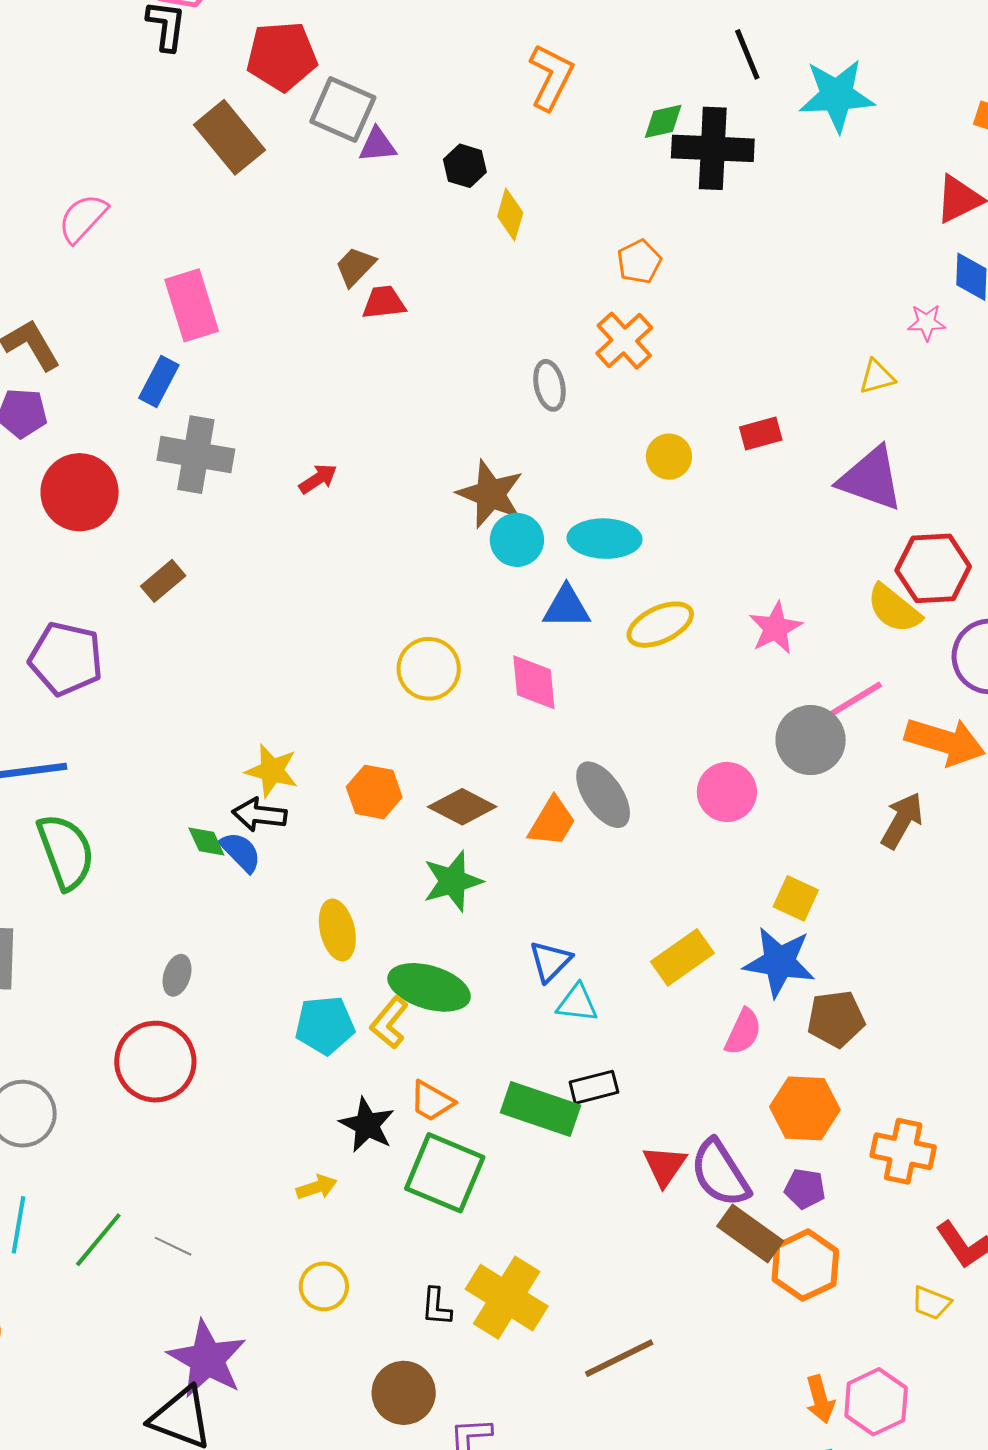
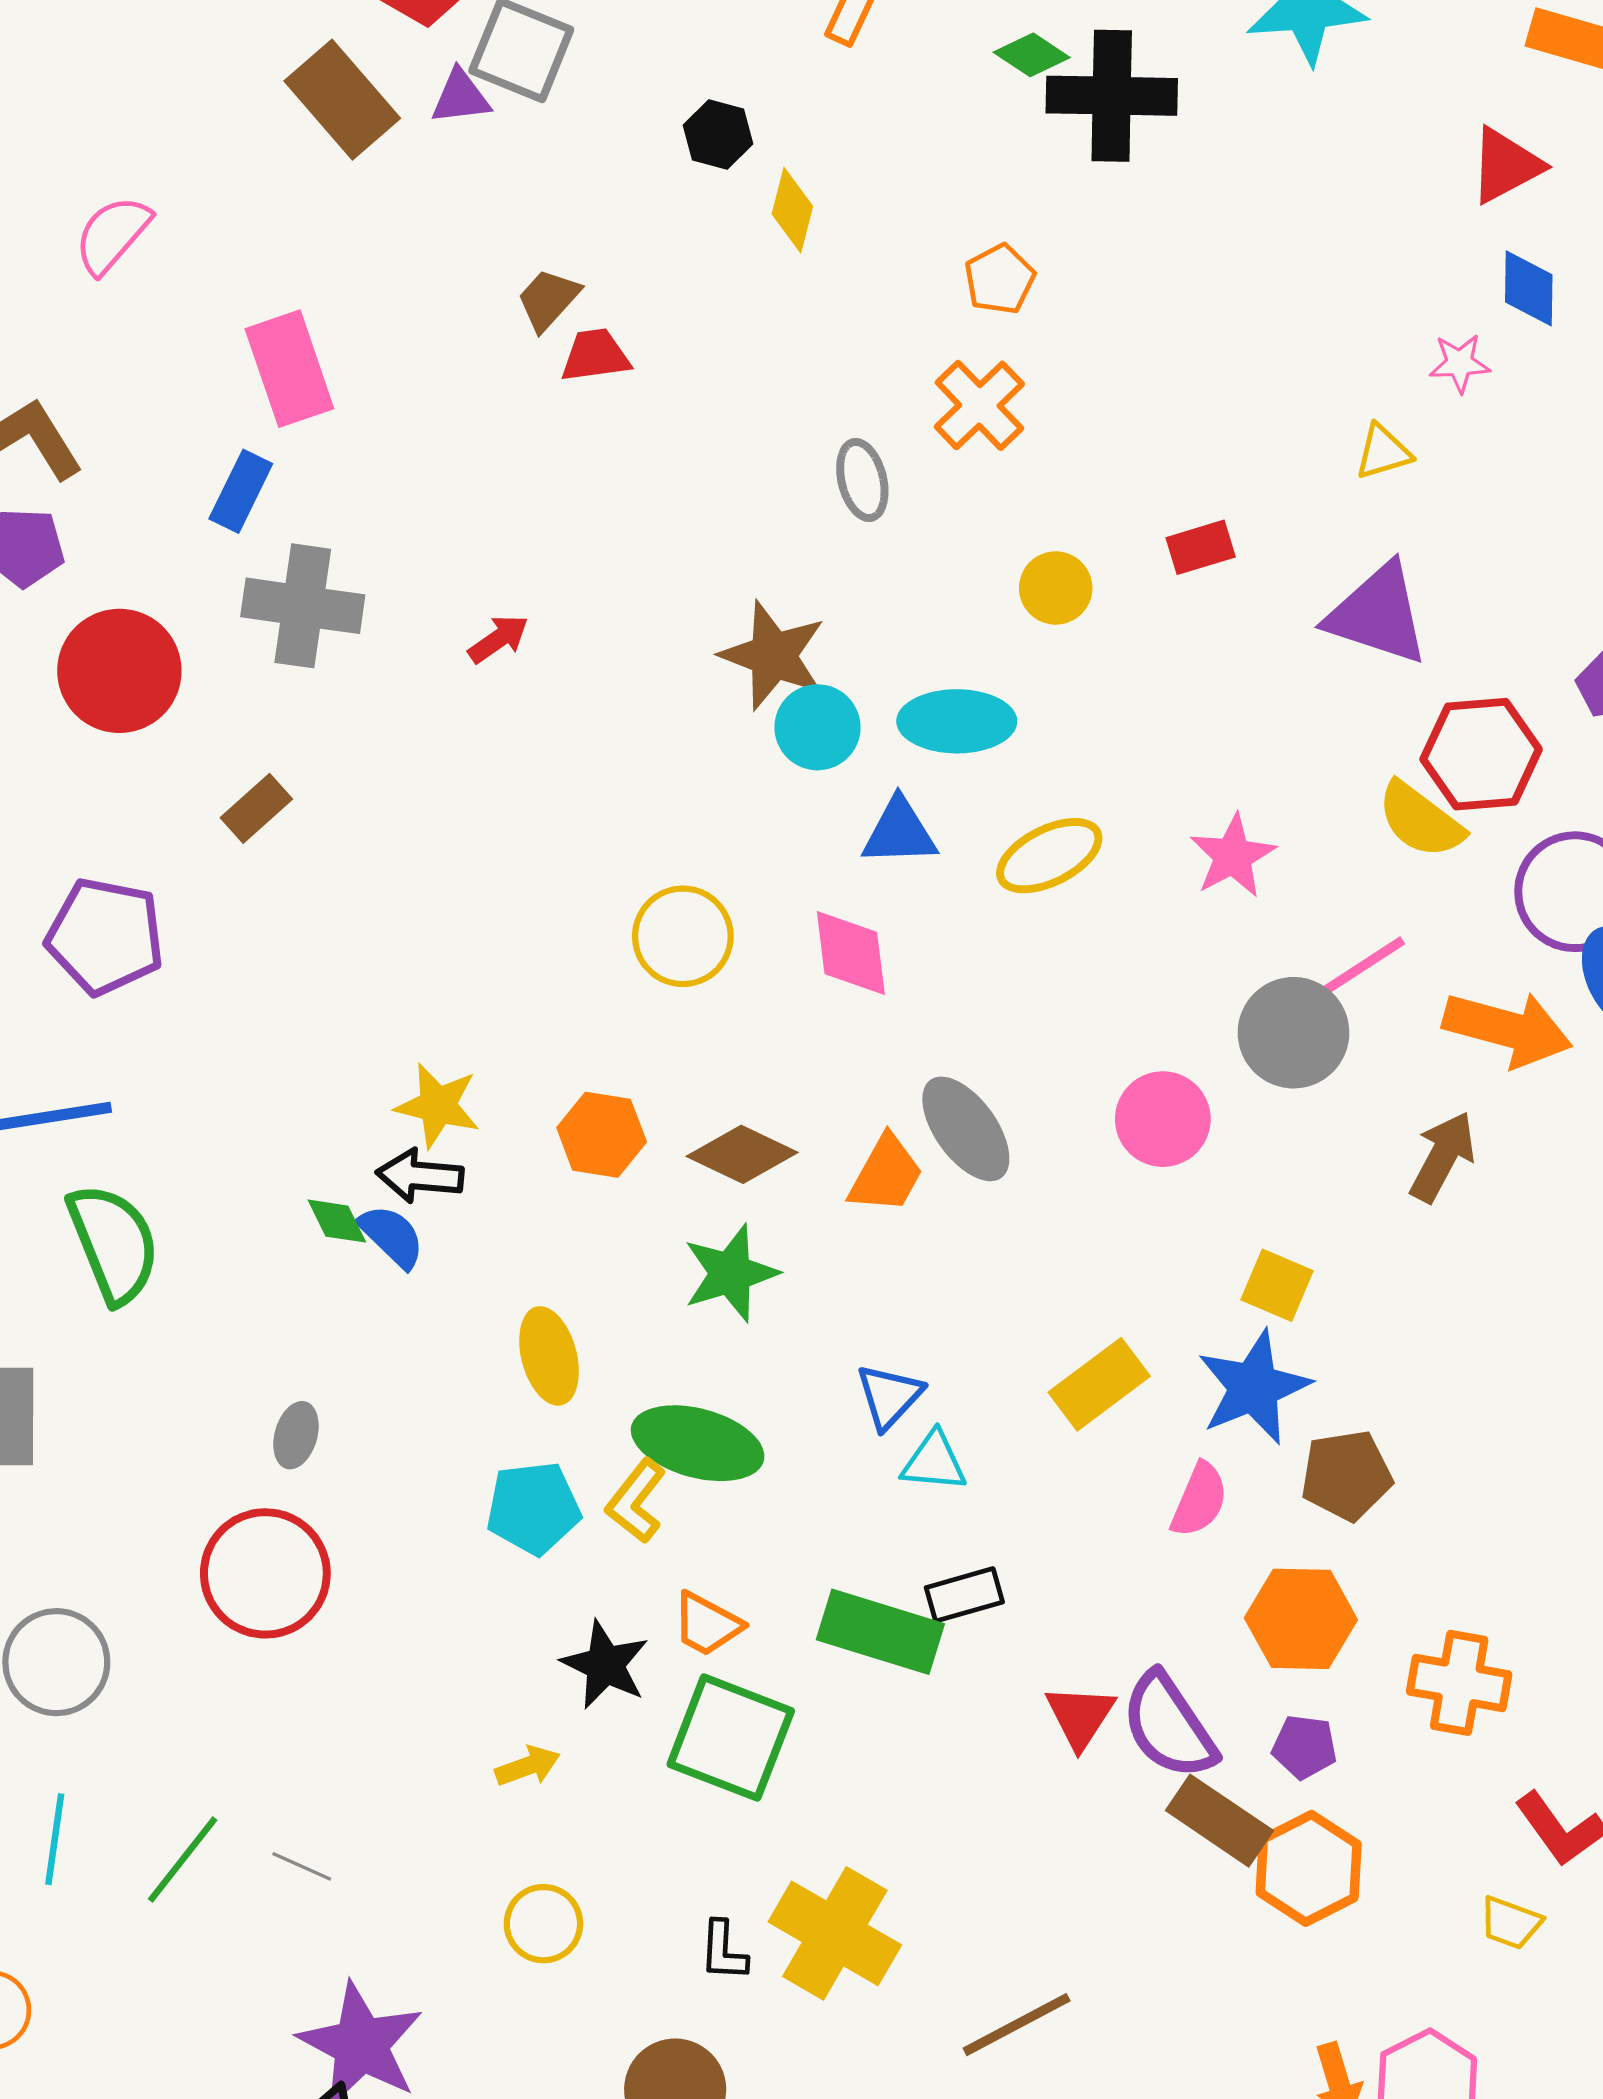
green diamond: (663, 121) -> (1032, 55), turned 48
purple triangle: (377, 145) -> (461, 97), moved
blue star: (779, 962) -> (1254, 1387), turned -30

